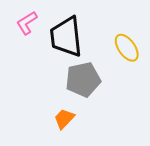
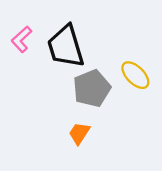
yellow ellipse: (127, 48) -> (135, 75), moved

